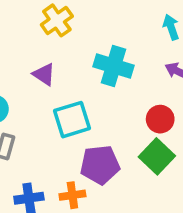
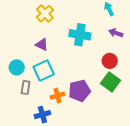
cyan square: (72, 120) -> (44, 71), moved
orange cross: (72, 195) -> (57, 96), moved

